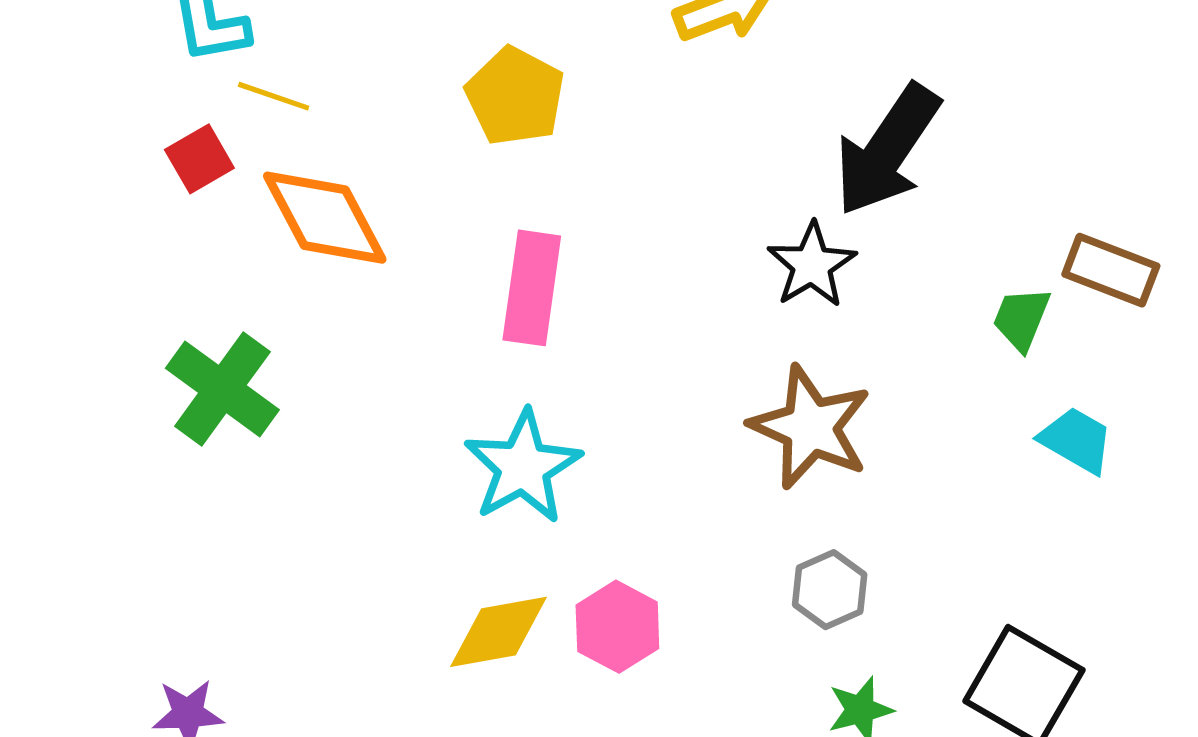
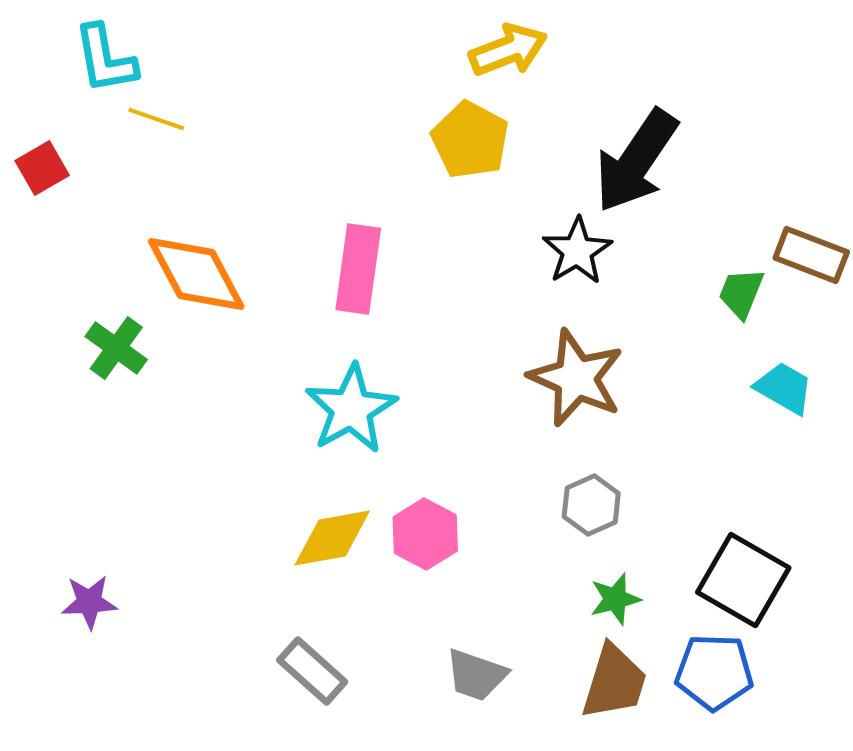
yellow pentagon: (515, 96) -> (470, 140), moved
red square: (199, 159) -> (42, 168), moved
orange diamond: (325, 218) -> (196, 274), moved
green cross: (222, 389) -> (116, 348), size x0.7

